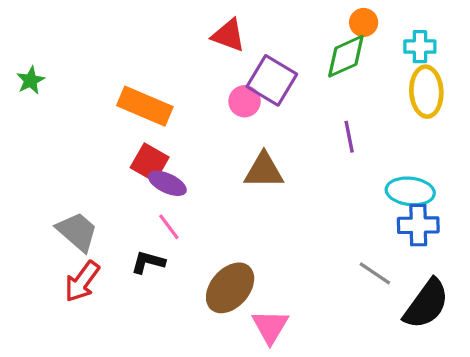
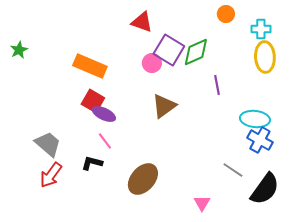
green diamond: (346, 56) -> (196, 52), moved
brown triangle: (264, 170) -> (164, 106), turned -36
blue cross: (418, 225) -> (260, 140), turned 30
pink triangle: (270, 327) -> (202, 203), moved, size x0.7

